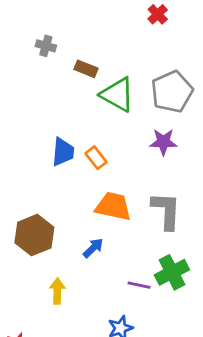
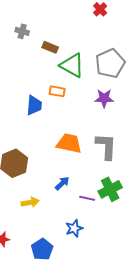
orange rectangle: (96, 158) -> (57, 91), moved, turned -42
blue arrow: (93, 248) -> (62, 183), moved
yellow arrow: (57, 291) -> (30, 202), turned 78

